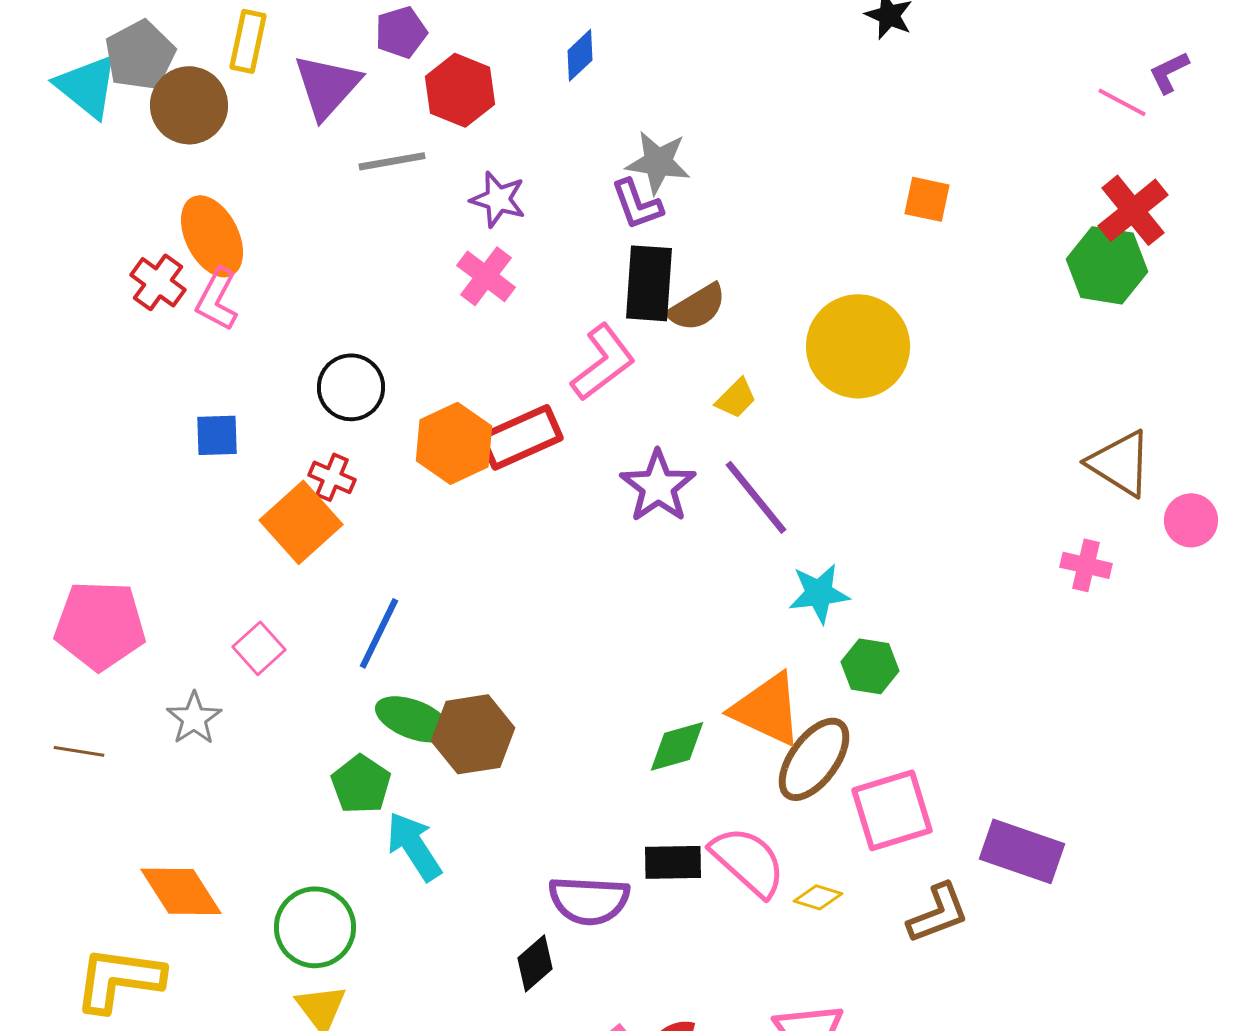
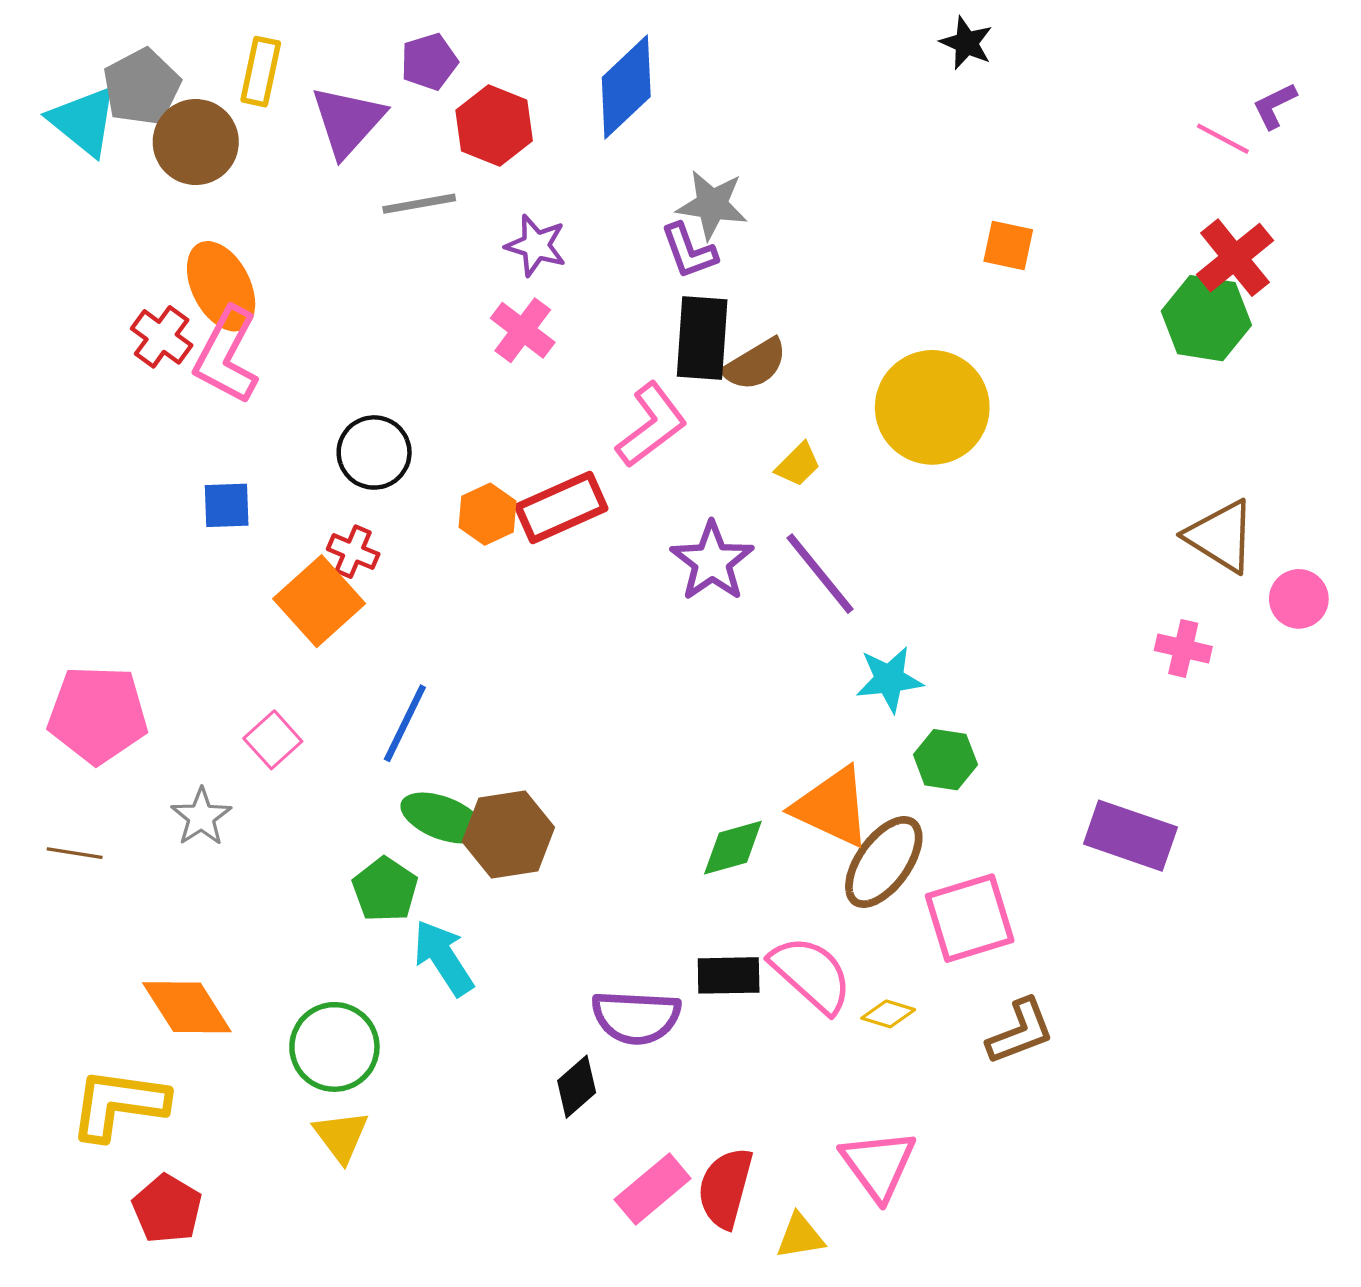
blue diamond: (580, 55) -> (626, 87), size x1.8
pink L-shape: (217, 299) -> (227, 356), size x1.4
orange hexagon: (454, 443) -> (487, 514), size x0.7
purple rectangle: (1022, 851) -> (1130, 836), moved

